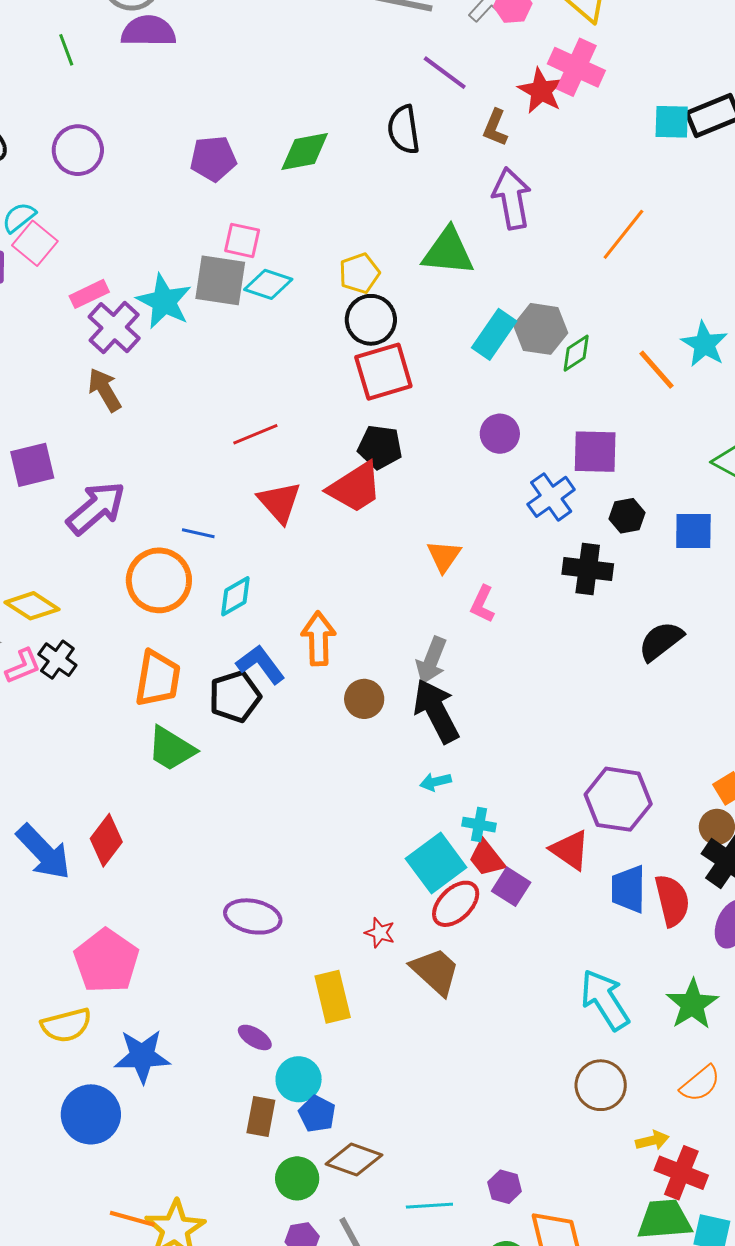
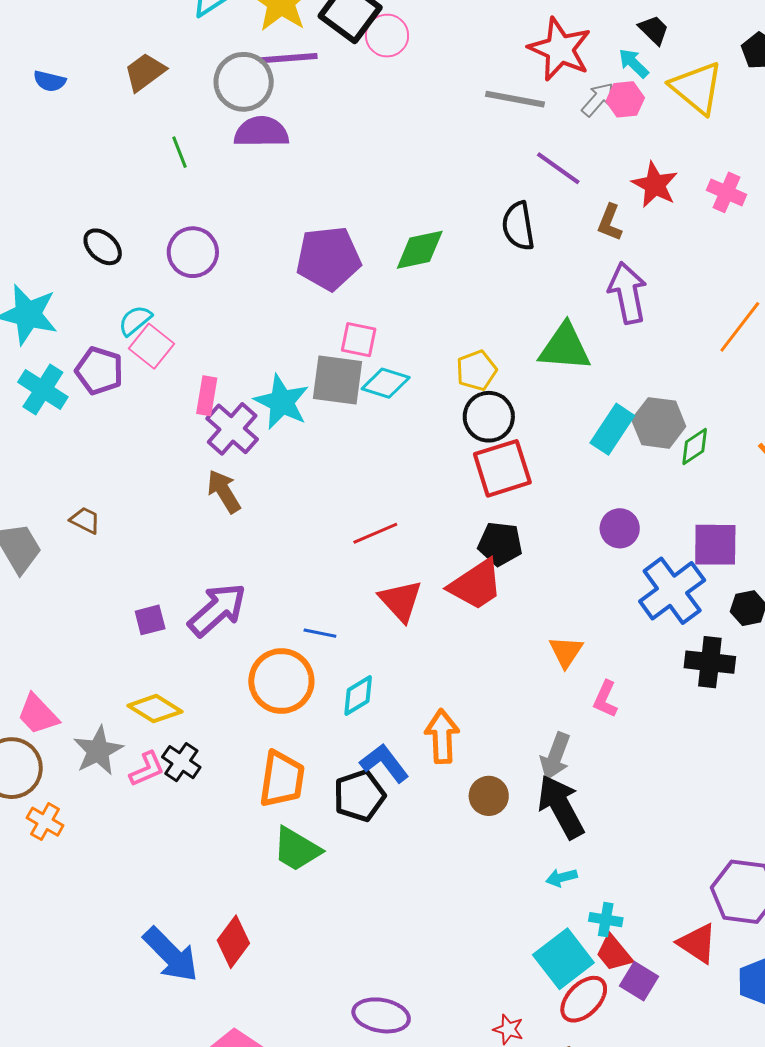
pink cross: (576, 67) -> (727, 192), moved, size x0.7
purple pentagon: (213, 159) -> (328, 258), size x1.4
pink rectangle: (89, 294) -> (207, 396), turned -54
purple square: (32, 465) -> (150, 620), moved, size x0.7
blue cross: (551, 497) -> (672, 591), size x1.4

